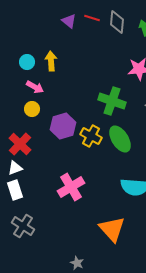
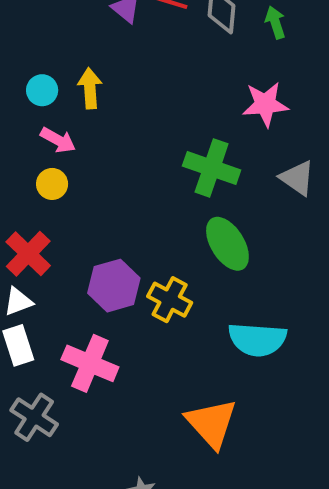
purple hexagon: (63, 126) -> (114, 286), moved
yellow cross: (91, 136) -> (170, 300), moved
pink cross: (71, 187) -> (90, 363), moved, turned -36

